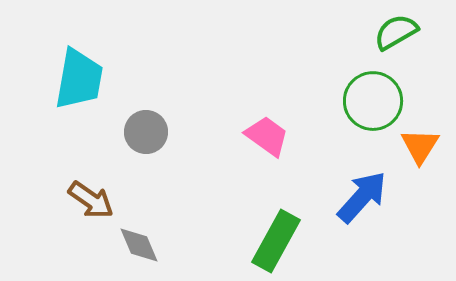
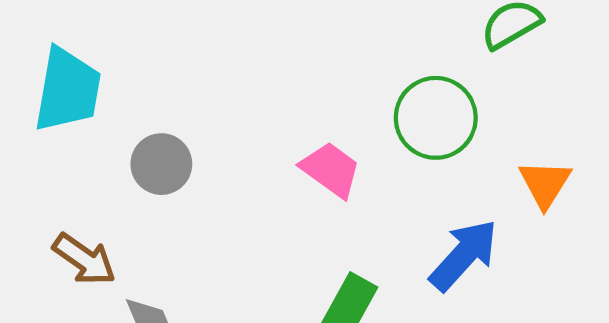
green circle: (373, 101) -> (436, 118), moved

